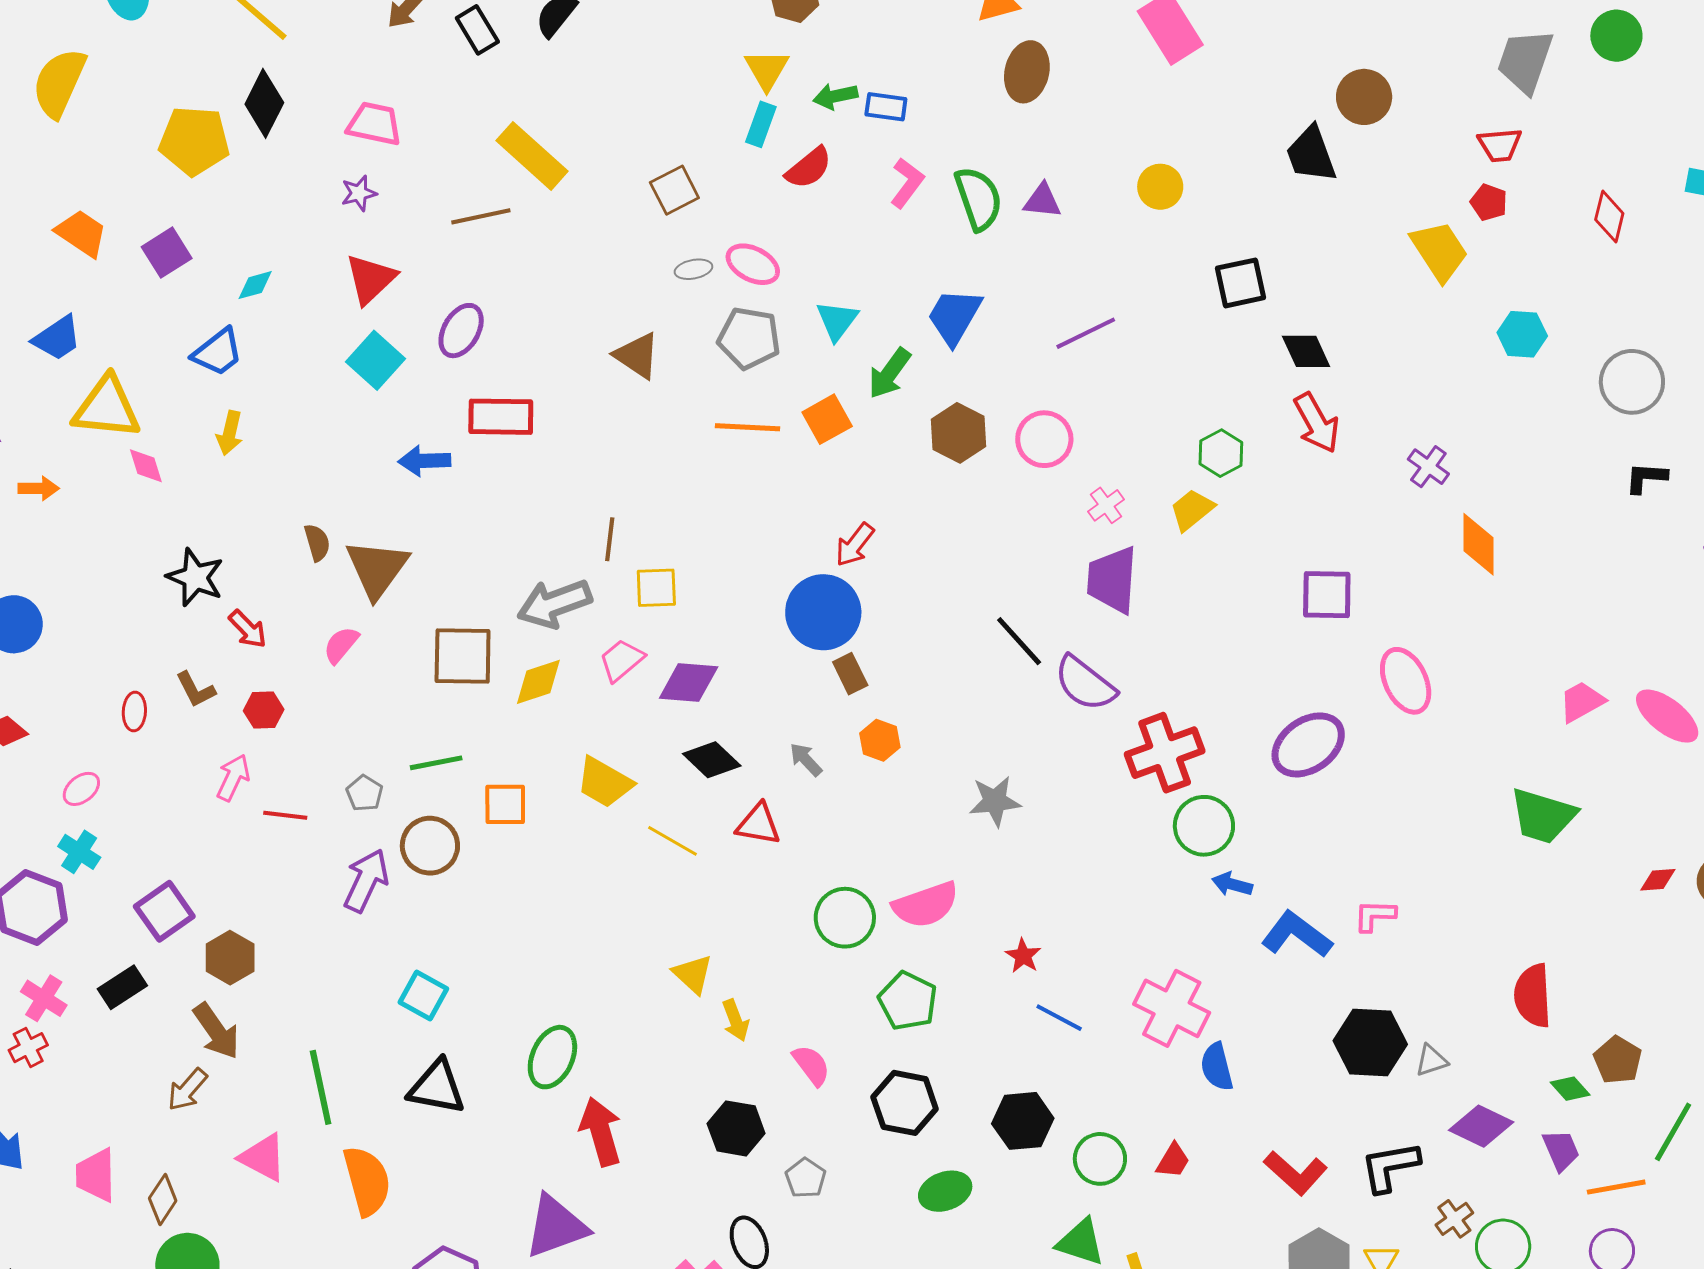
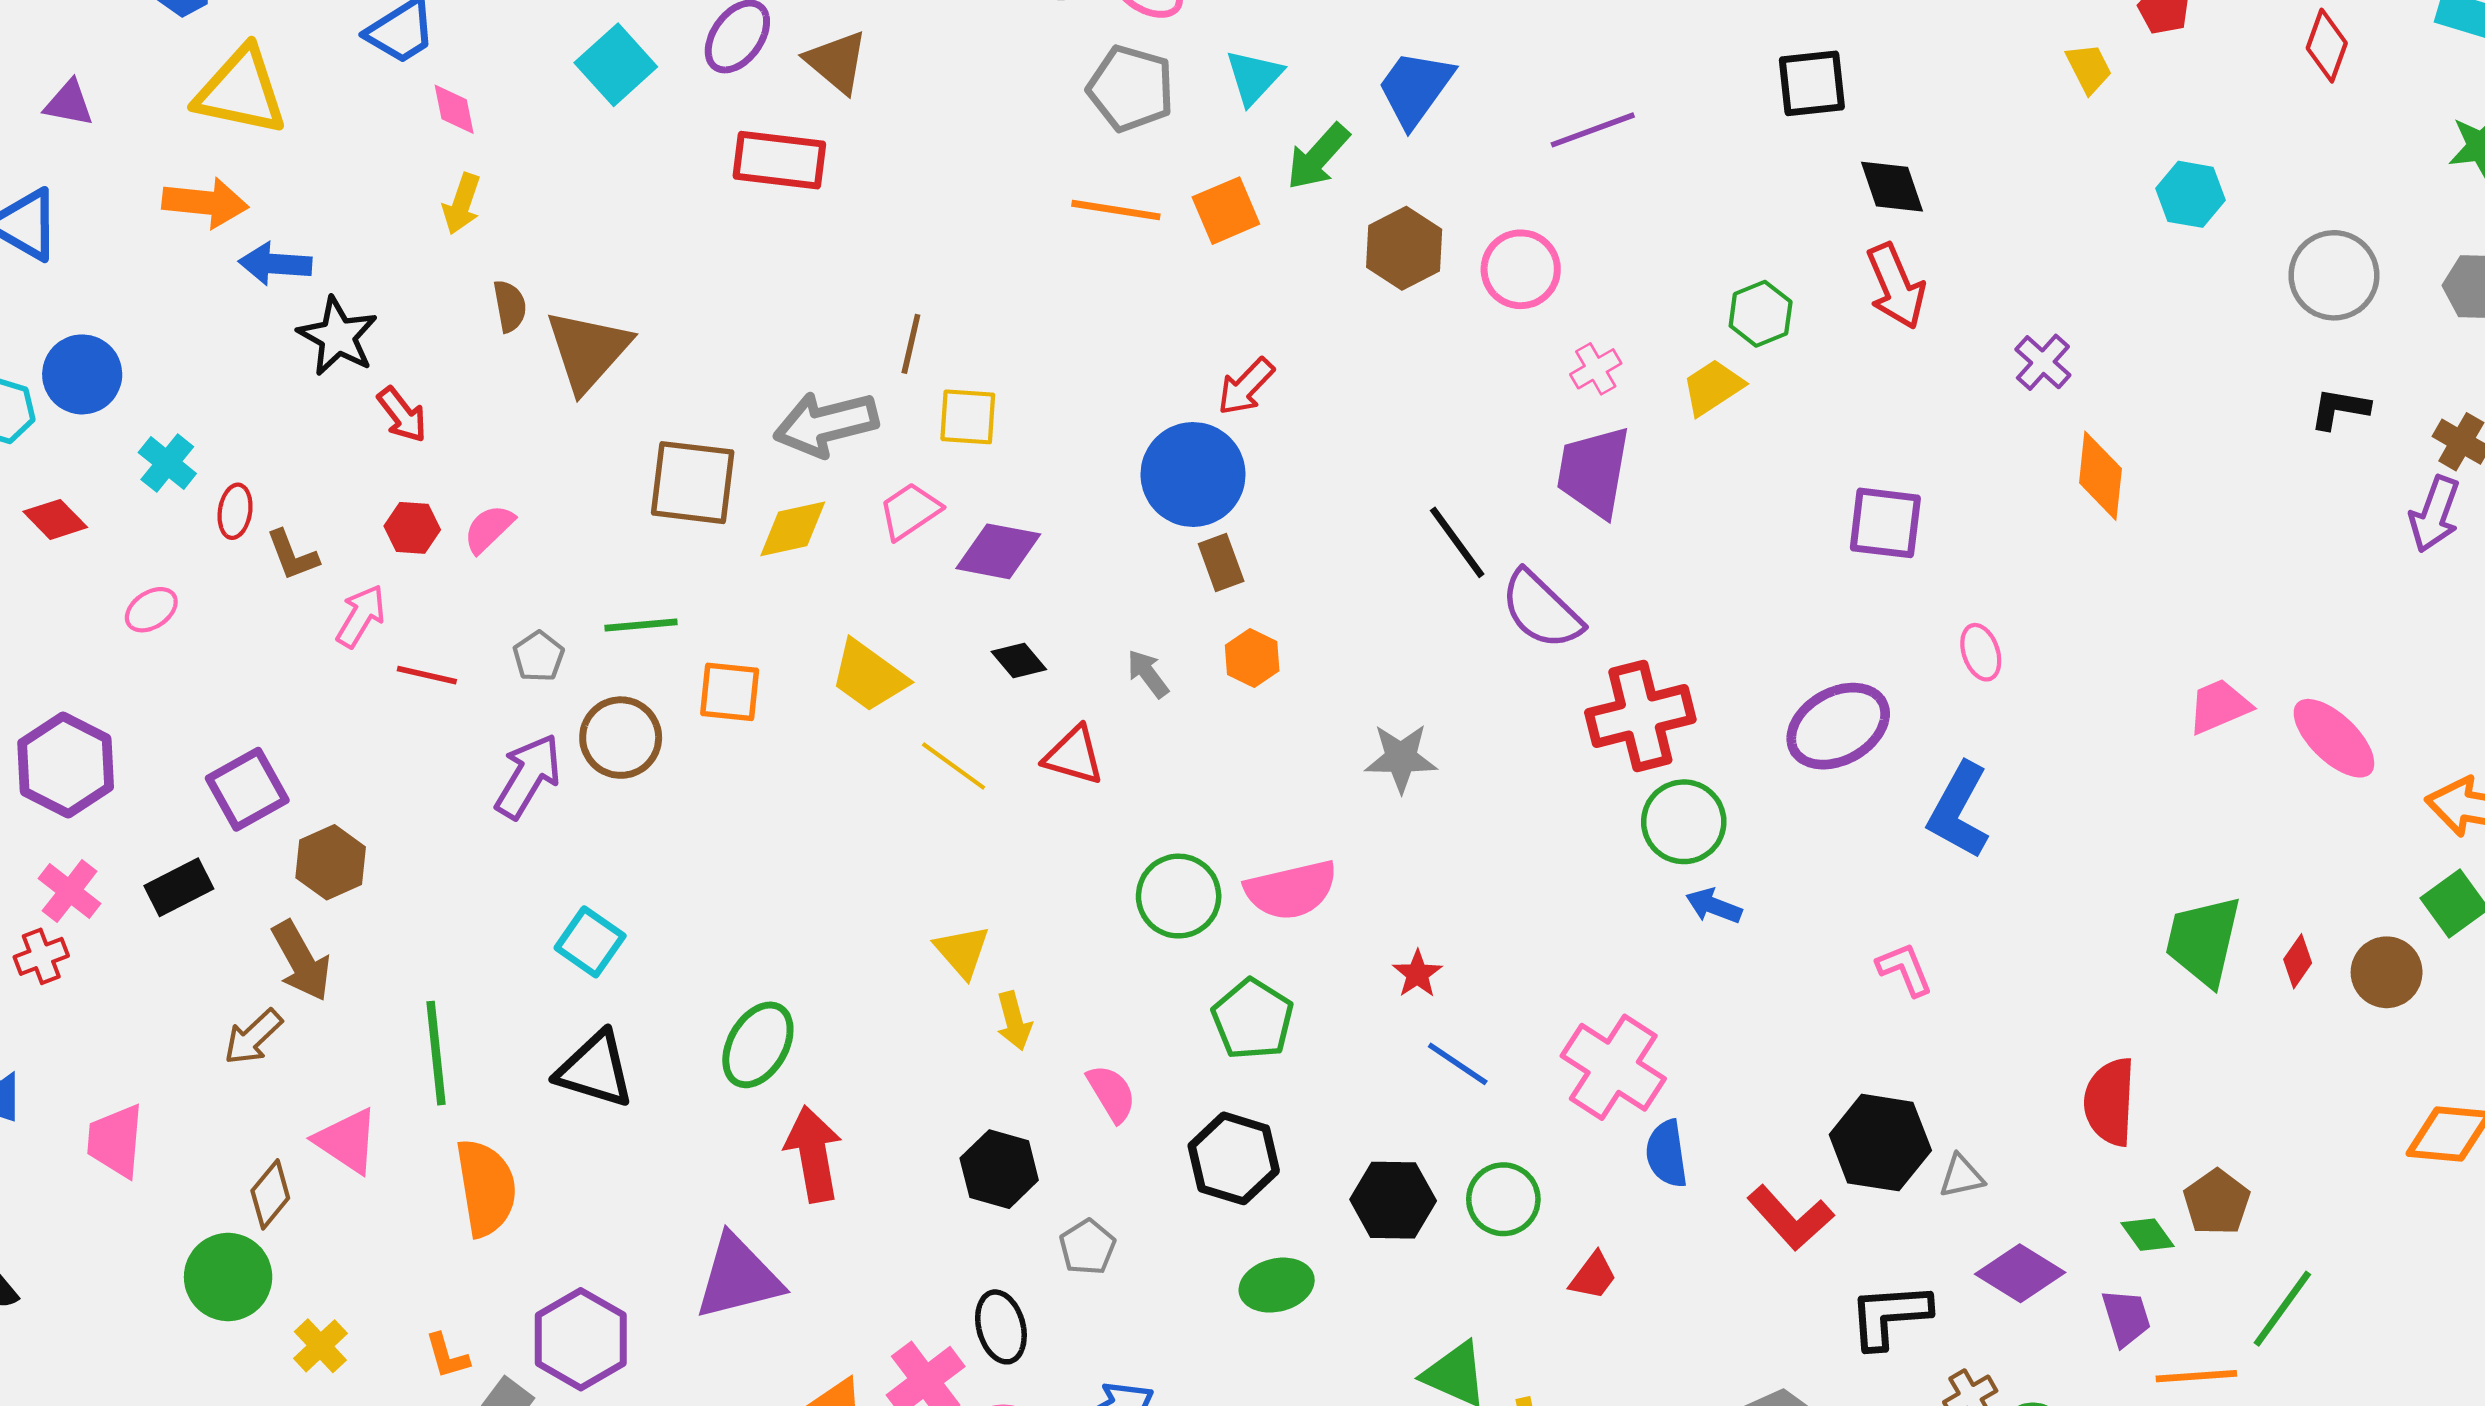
yellow trapezoid: (1439, 251) -> (2089, 68), size x0.6
brown triangle: (637, 355) -> (837, 62), moved
yellow arrow: (230, 433) -> (462, 204), moved
blue arrow: (424, 461) -> (275, 264), moved
pink diamond: (146, 466) -> (454, 109), moved
orange arrow: (39, 488) -> (205, 203), moved, size x1.5
pink semicircle: (341, 645) -> (489, 529), moved
pink ellipse: (1406, 681) -> (1981, 652), size x0.6
brown L-shape: (196, 690) -> (292, 555), moved
black diamond: (712, 760) -> (1019, 661), size x0.7
green trapezoid: (1543, 816) -> (2203, 941), moved, turned 80
cyan cross: (79, 852) -> (167, 463), moved
red diamond: (1658, 880) -> (2298, 961), turned -57
pink L-shape: (1375, 916) -> (1905, 969), turned 60
blue L-shape: (1297, 935) -> (1959, 810), moved, turned -104
green circle: (1100, 1159) -> (1503, 1199), moved
red L-shape: (1296, 1173) -> (1790, 1218), moved
brown diamond: (163, 1200) -> (270, 1194), moved

